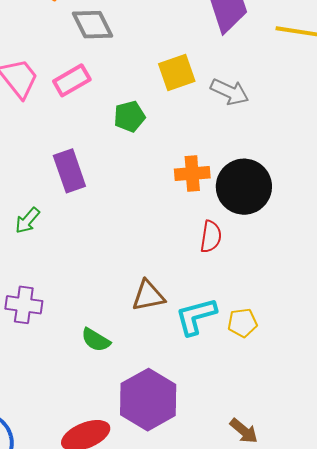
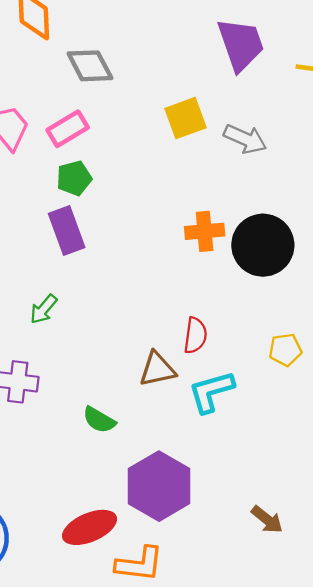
green pentagon: (129, 116) -> (74, 178), moved
green arrow: (27, 221) -> (44, 309), moved
red semicircle: (211, 237) -> (195, 335), moved
yellow pentagon: (242, 323) -> (285, 350), moved

